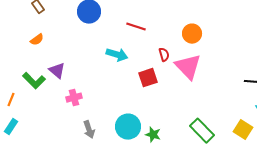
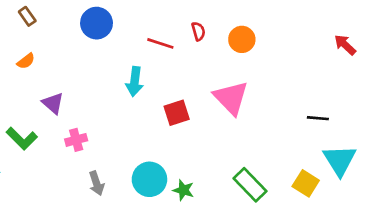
orange circle: (192, 34) -> (242, 39), moved
cyan arrow: (117, 55) -> (135, 82), turned 80
red semicircle: (164, 55) -> (198, 31), moved
green L-shape: (34, 81) -> (22, 139), moved

